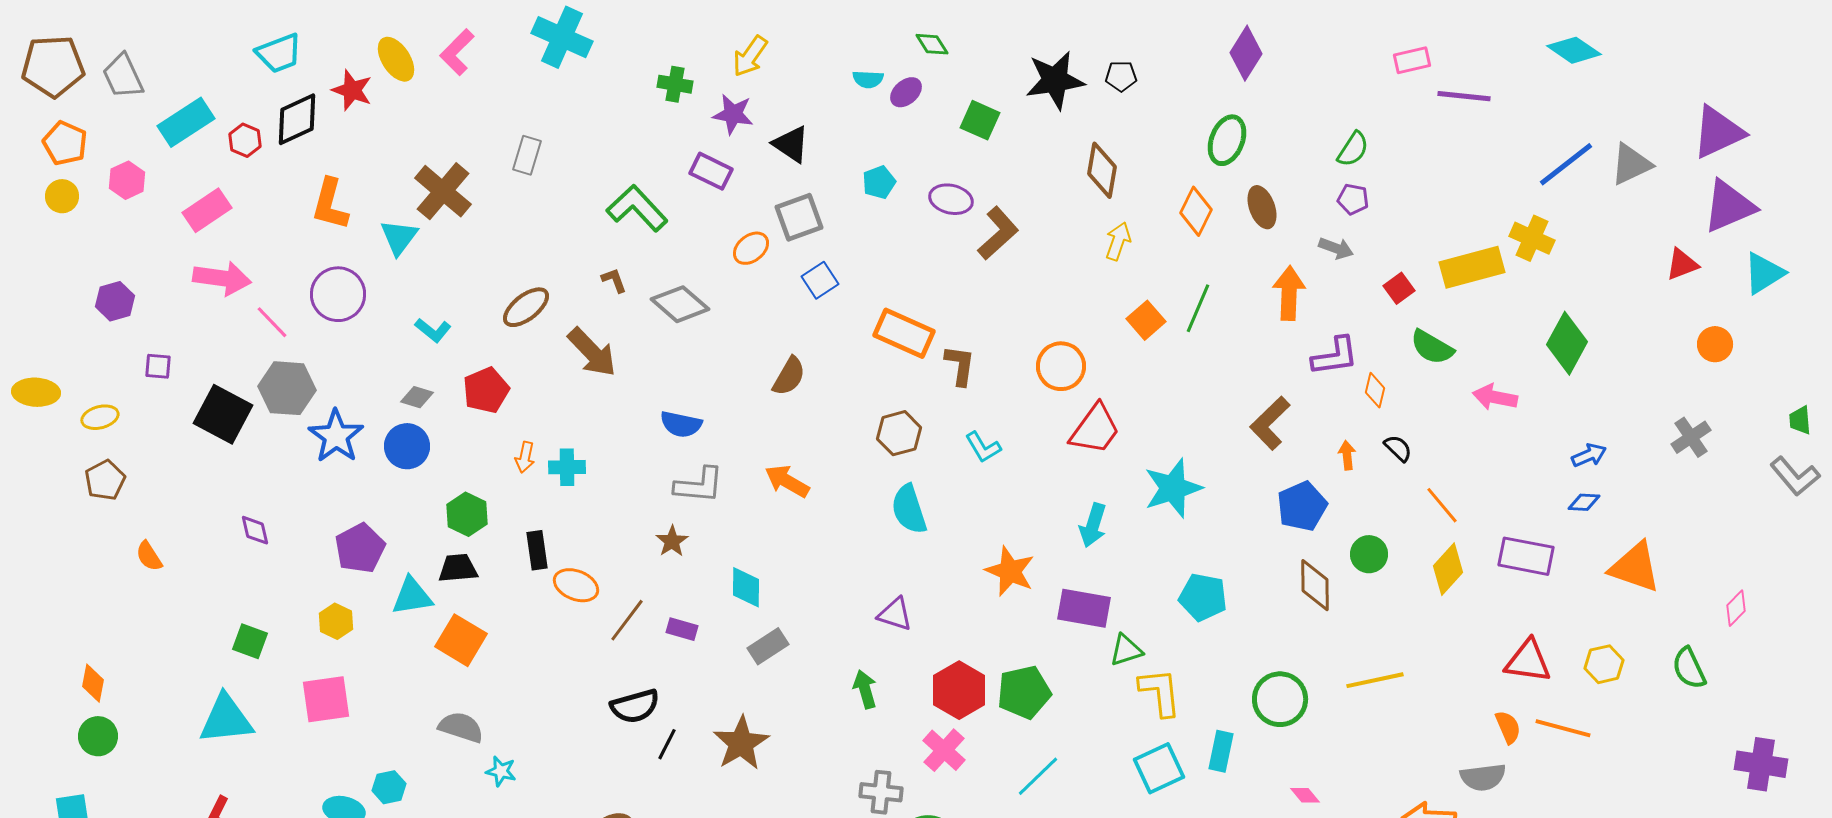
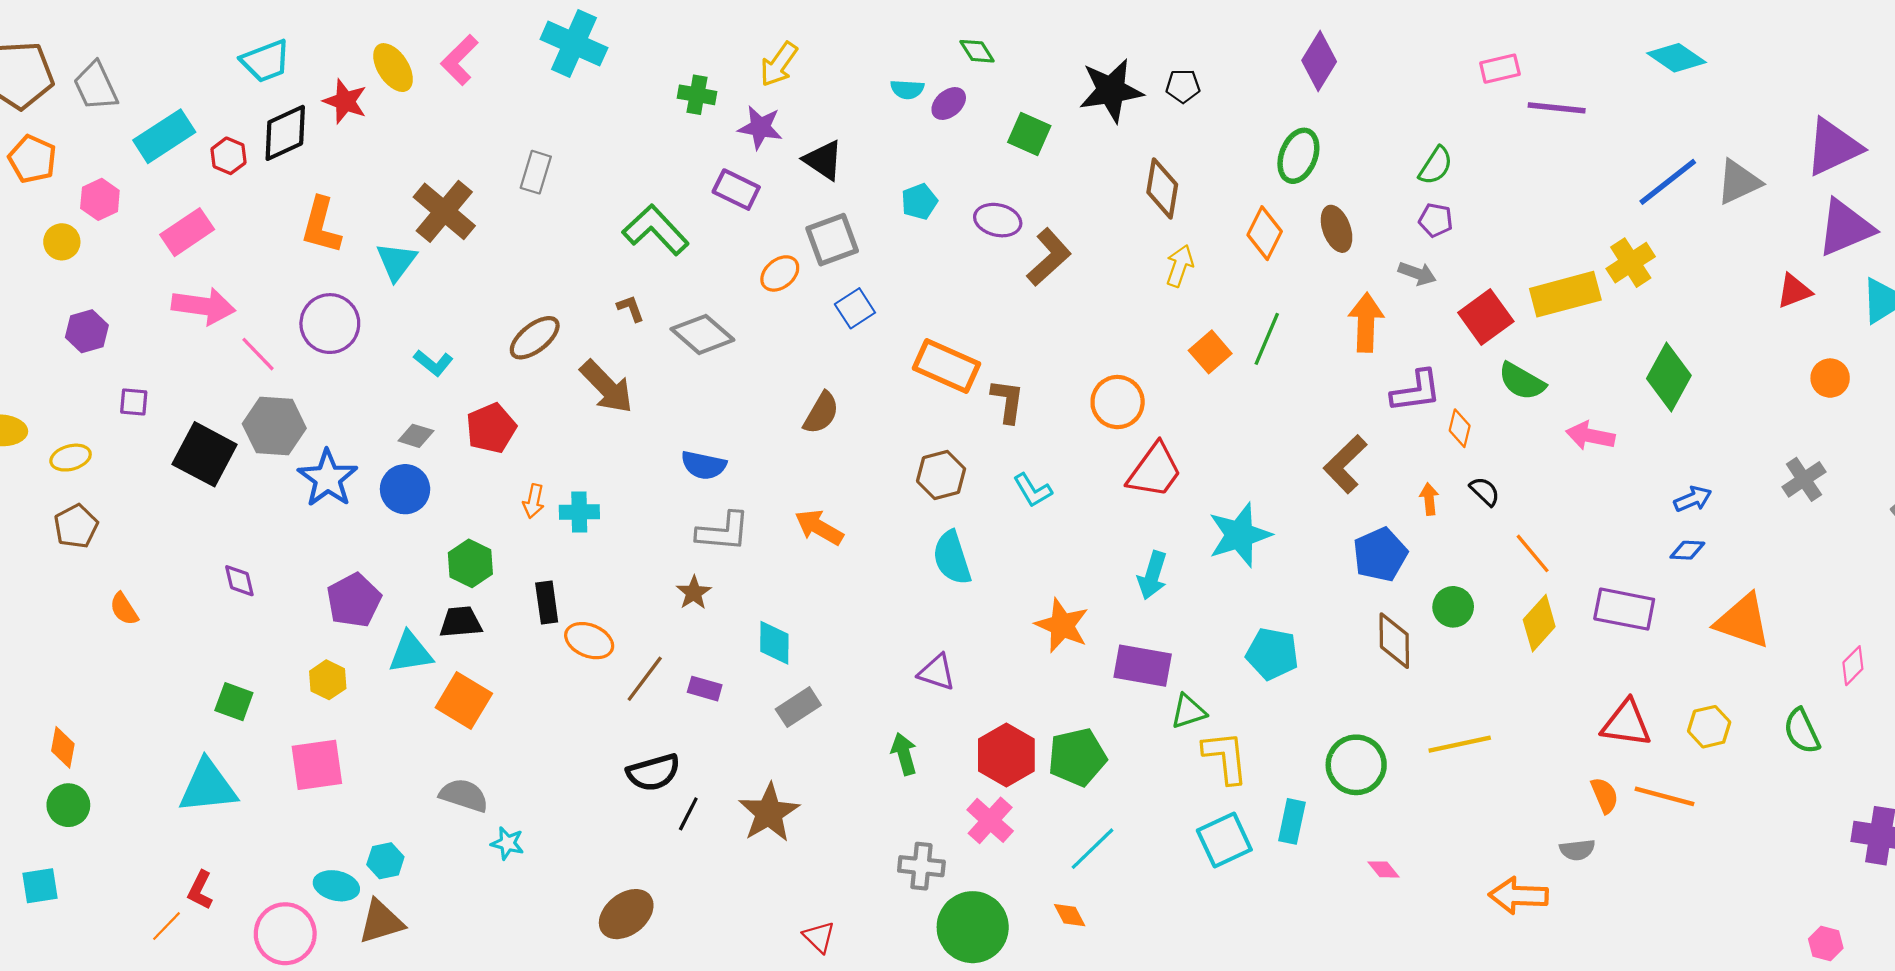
yellow circle: (62, 196) -> (62, 242), moved
yellow cross: (1532, 238) -> (1631, 263), turned 33
red square: (1399, 288) -> (1486, 317), size x1.6
gray semicircle: (1483, 777) -> (1577, 850), size x0.7

